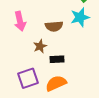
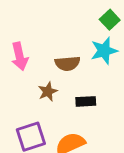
black rectangle: (57, 59) -> (86, 101), moved

